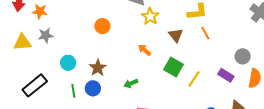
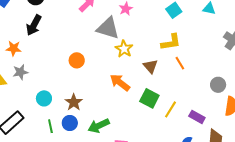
orange arrow: (145, 50) -> (120, 83), size x1.5
purple rectangle: (226, 75) -> (197, 117), moved
green arrow: (131, 83) -> (99, 126), moved, size x1.5

